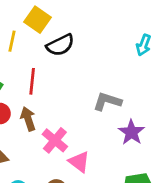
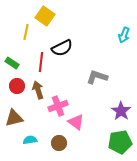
black semicircle: (60, 45) -> (62, 48), moved
purple star: (131, 132) -> (121, 111), moved
pink cross: (55, 140) -> (58, 106), turned 30

